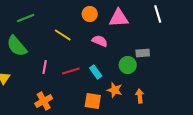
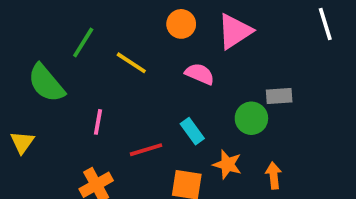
white line: (158, 14) -> (325, 24), moved
green line: (26, 18) -> (83, 42), moved, turned -36
pink triangle: (119, 18) -> (235, 31), turned -30
red line: (71, 71) -> (146, 150), moved

